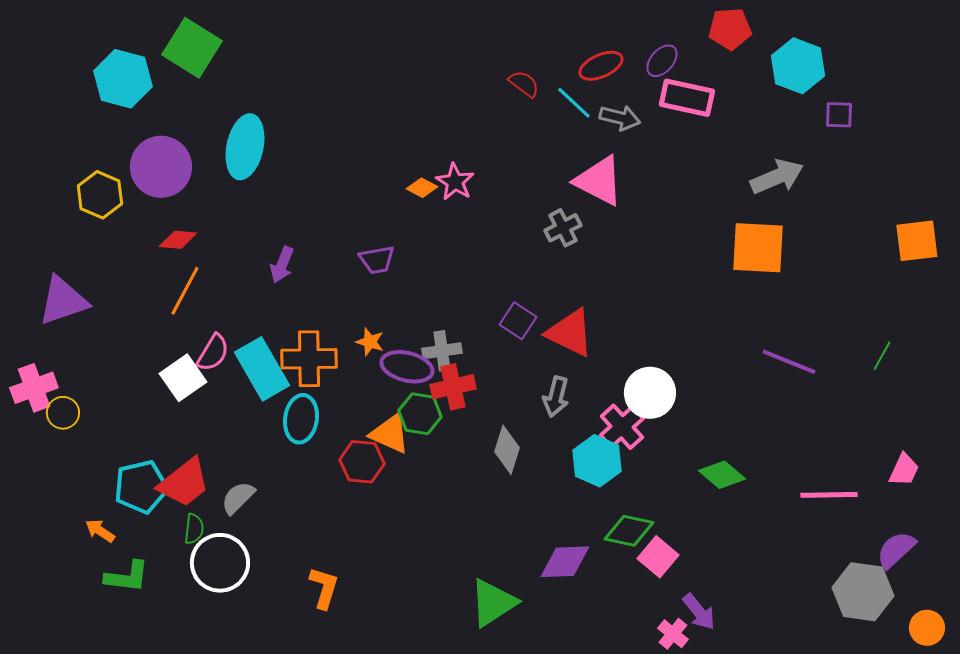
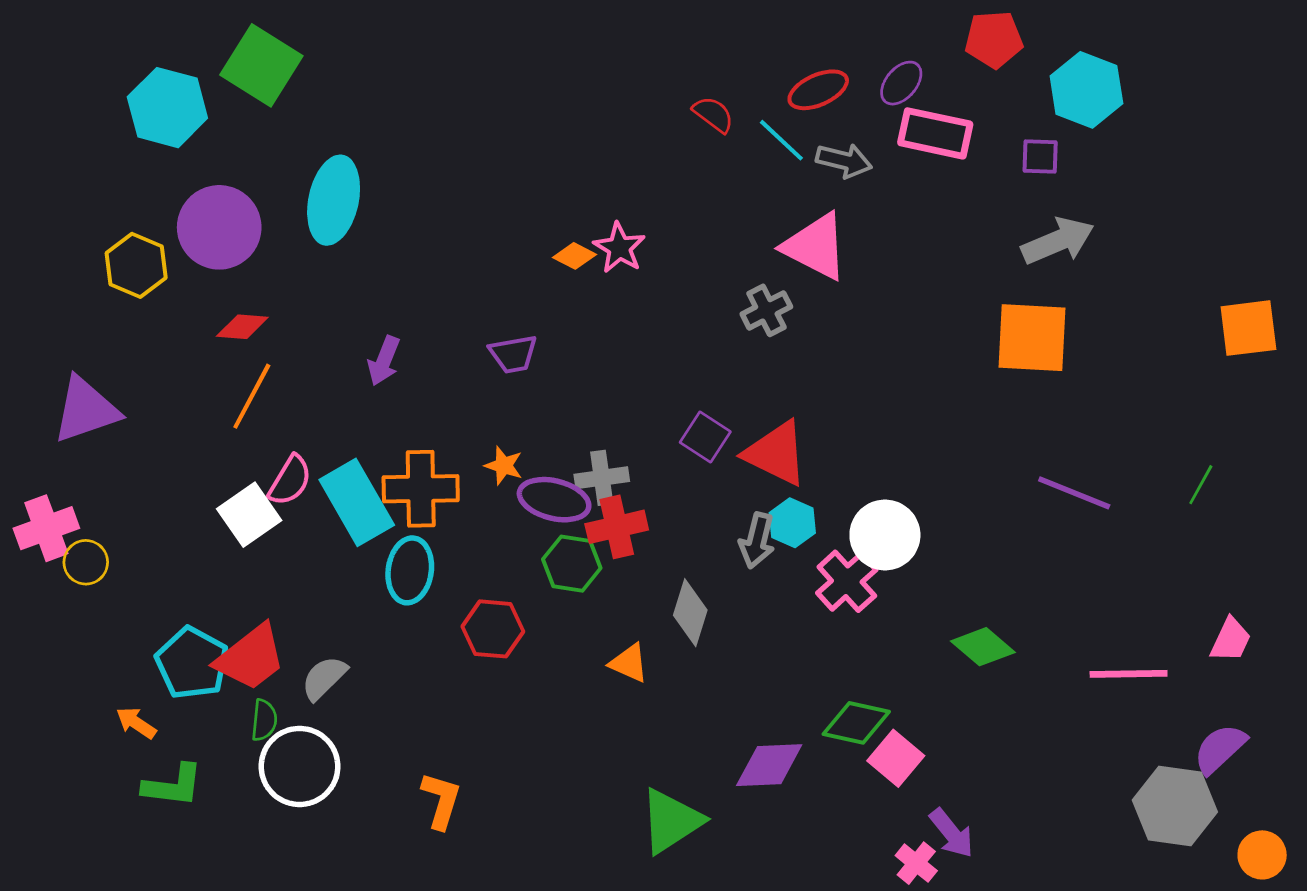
purple square: (839, 115) -> (1040, 157), moved
orange triangle: (390, 434) -> (629, 663), moved, size x0.7
cyan hexagon: (597, 461) -> (792, 523), moved, size x0.7
cyan pentagon: (141, 487) -> (192, 663), turned -30

